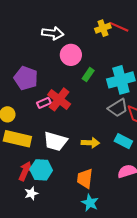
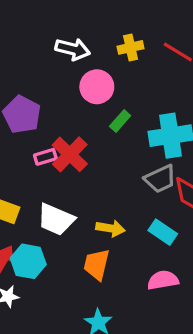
yellow cross: (103, 28) -> (131, 47), moved
orange trapezoid: (85, 179) -> (97, 265), moved

